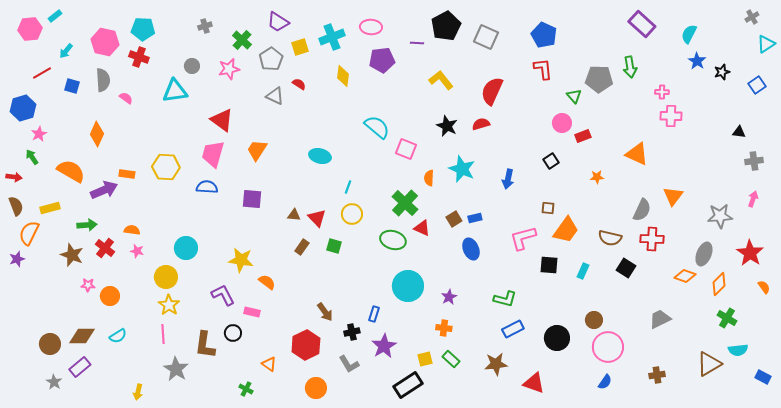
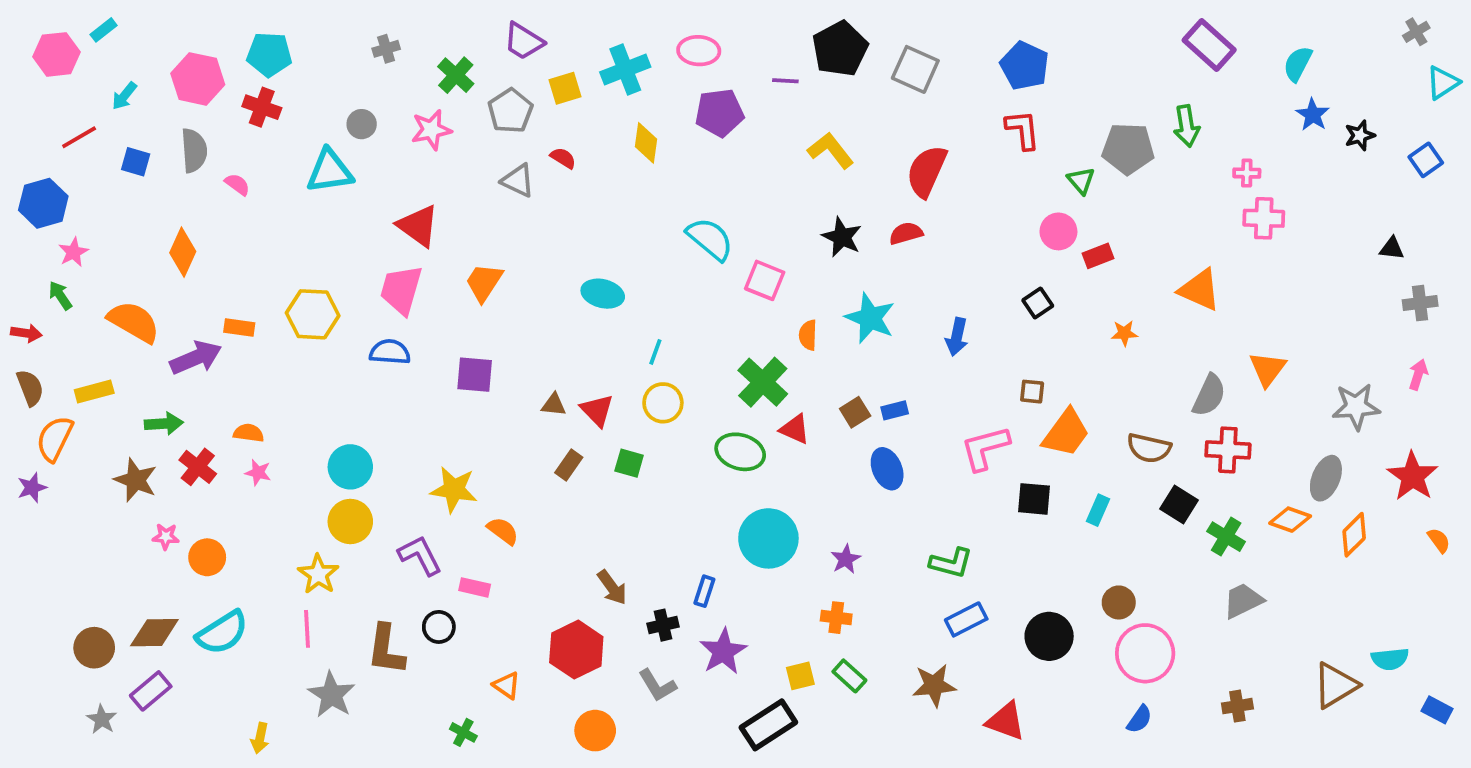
yellow circle: (166, 277) -> (350, 521), moved
green cross: (727, 318) -> (1226, 537), moved
cyan semicircle: (118, 336) -> (222, 633), size x1.6

